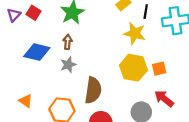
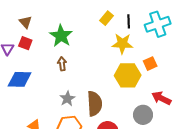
blue diamond: (37, 52) -> (20, 79), moved
gray star: (68, 65) -> (67, 99), moved
orange square: (159, 69) -> (150, 64), moved

